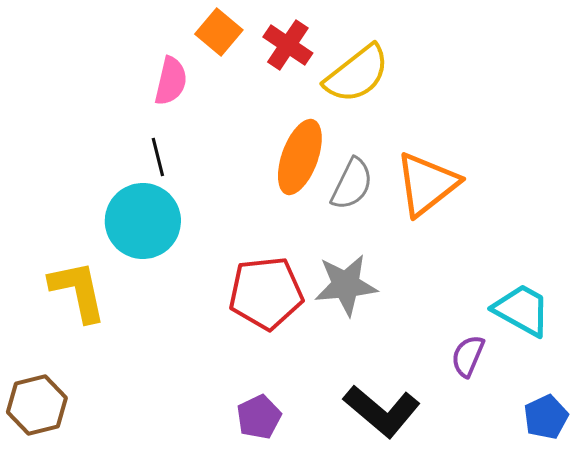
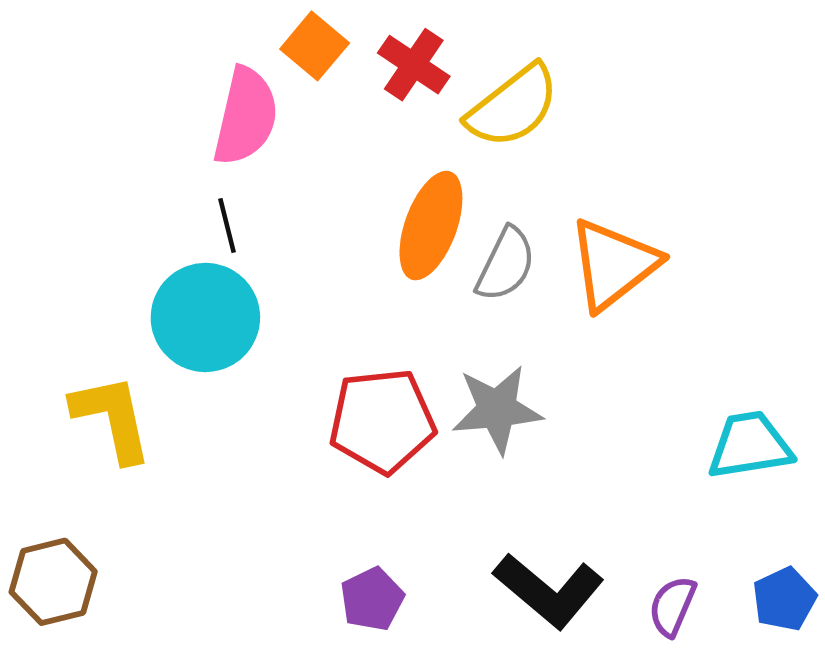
pink semicircle: (171, 81) -> (246, 116), size x1.4
cyan trapezoid: (522, 310) -> (750, 445), turned -38
purple semicircle: (468, 356) -> (672, 606), moved

